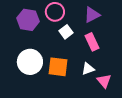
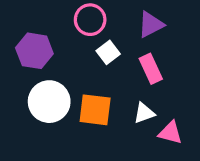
purple hexagon: (28, 20) -> (34, 51), moved
pink triangle: (104, 81) -> (170, 133), turned -35

